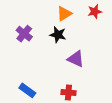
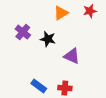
black star: (58, 35) -> (48, 39), moved
blue rectangle: (27, 90) -> (39, 86), moved

